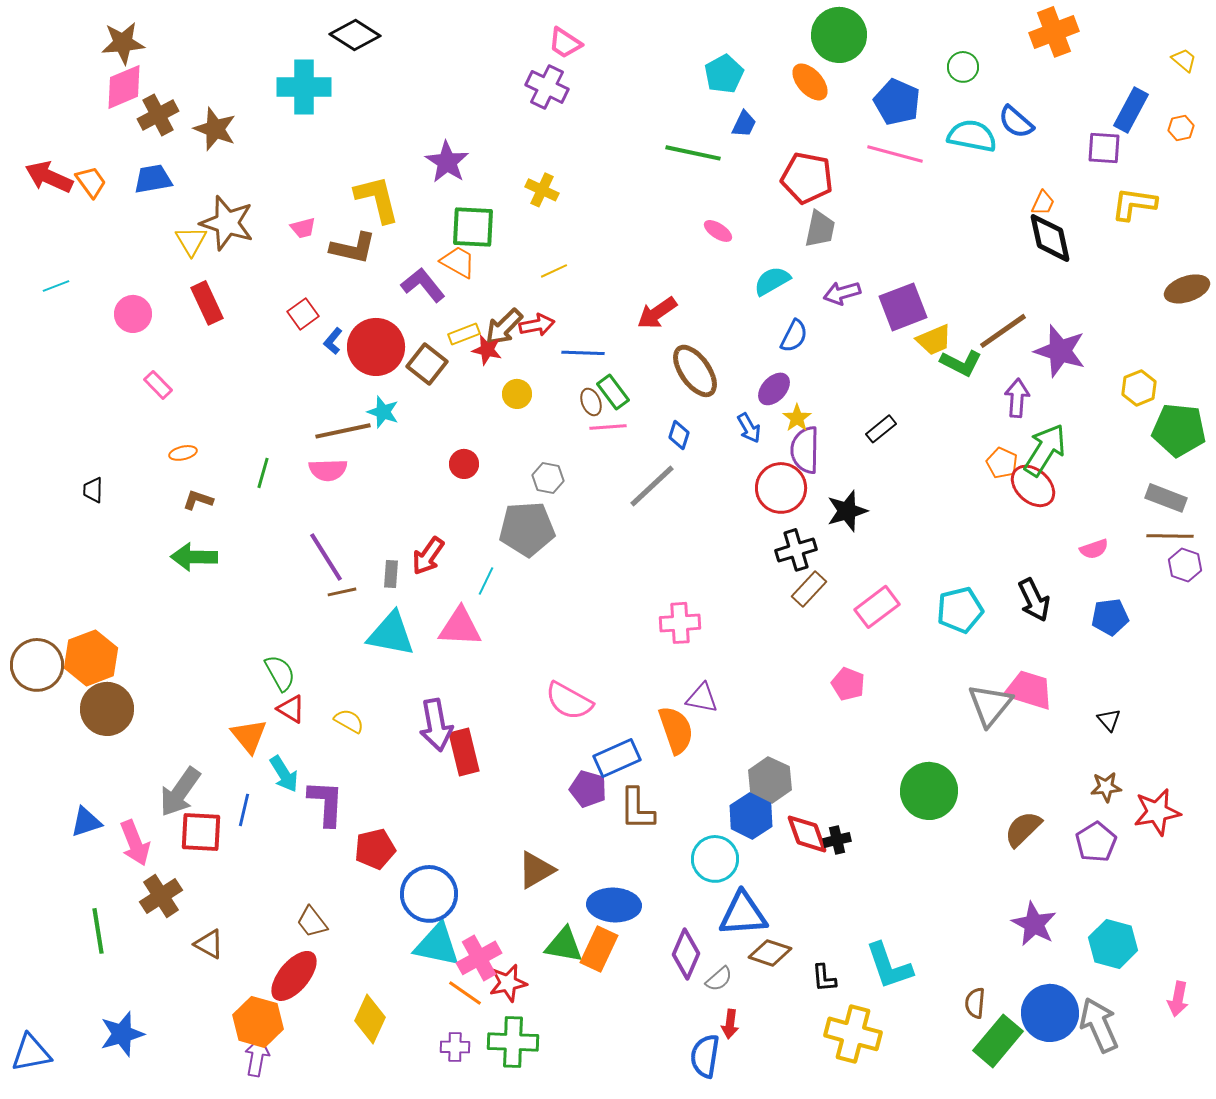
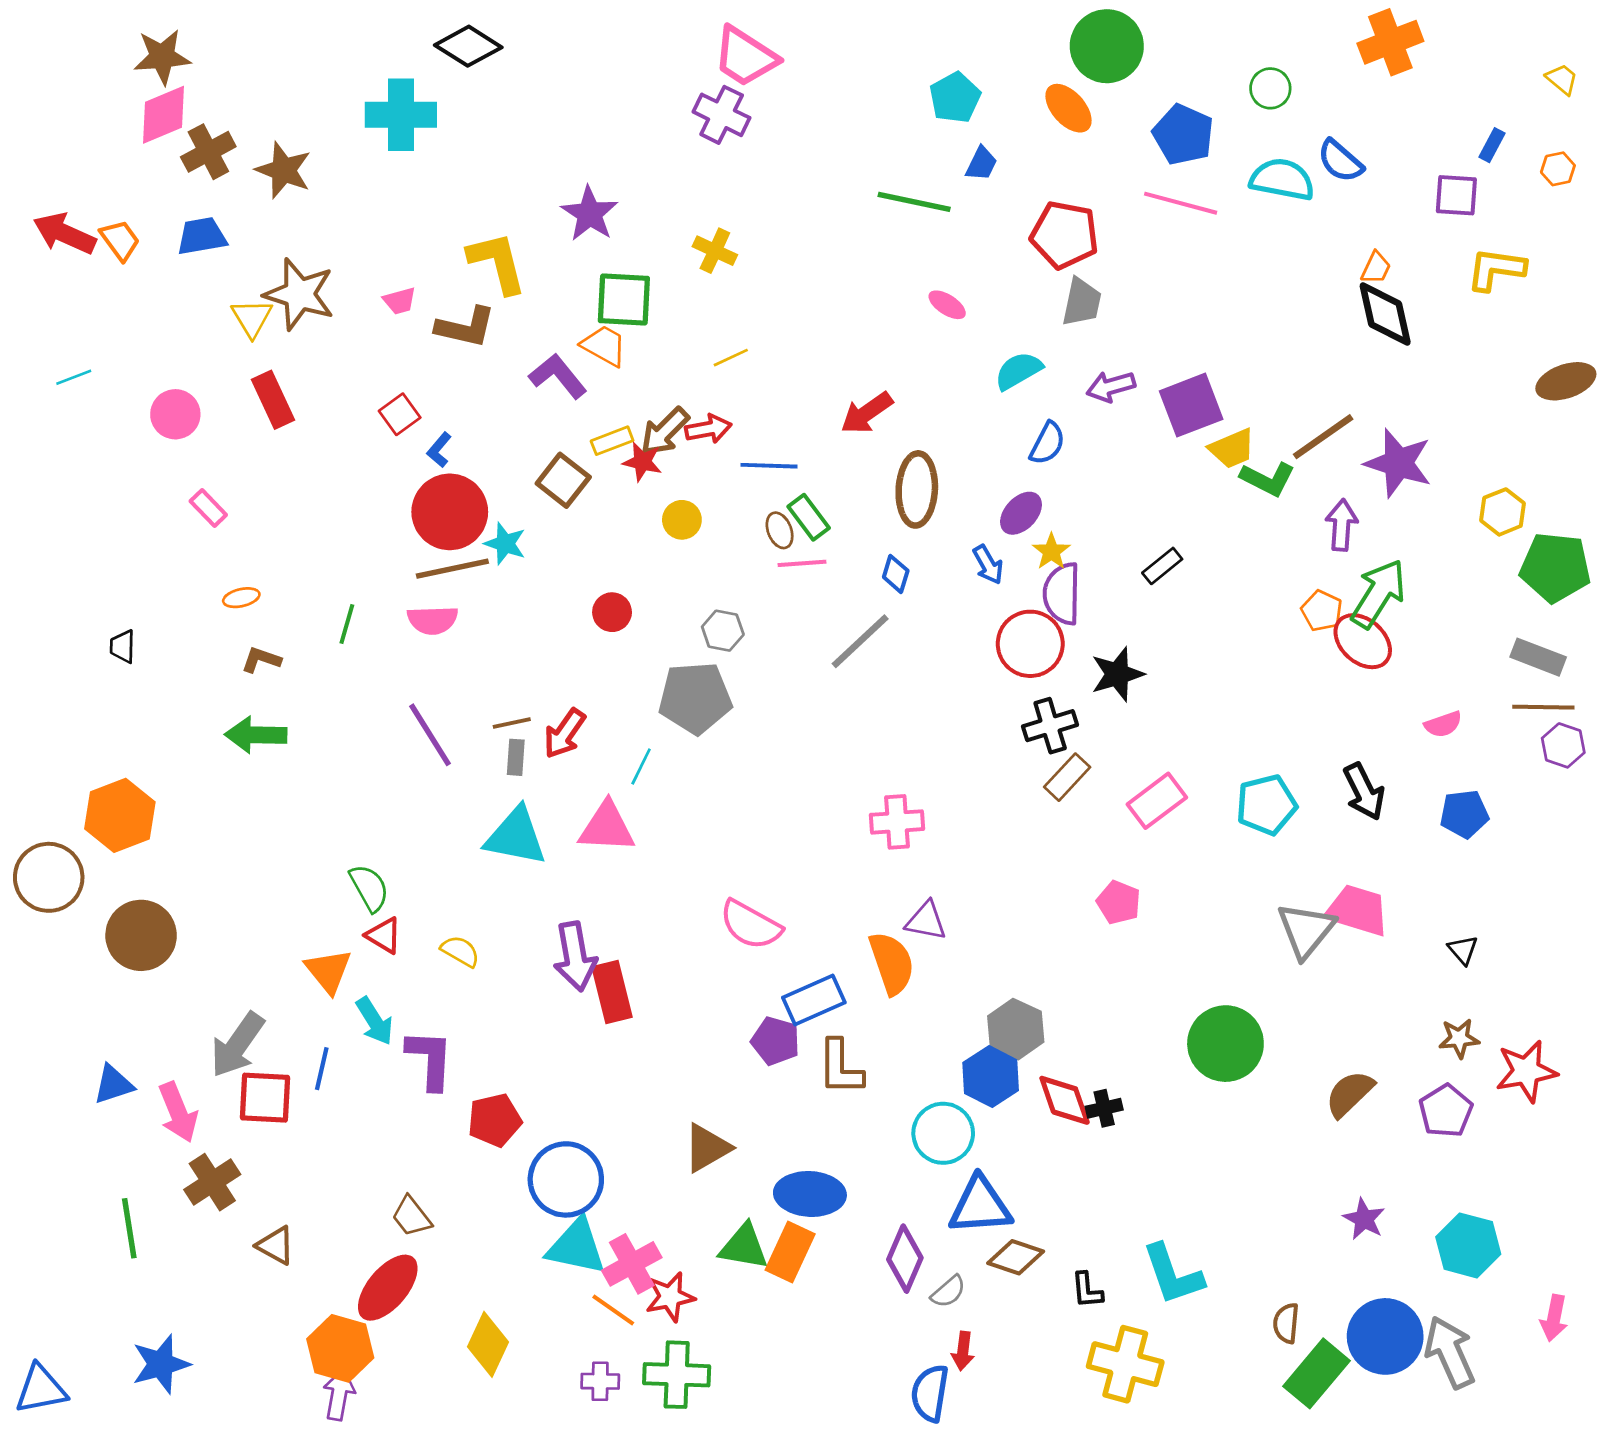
pink trapezoid: (565, 43) -> (745, 57), size x1.5
blue rectangle: (1131, 110) -> (1492, 145), size x0.6
red circle: (376, 347) -> (450, 512), moved
brown ellipse: (695, 371) -> (917, 489), turned 38
brown line: (342, 592) -> (512, 723), moved
orange hexagon: (91, 658) -> (120, 815), moved
purple star: (1034, 924) -> (1364, 1219), size x0.7

